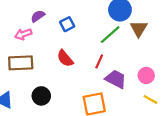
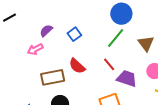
brown triangle: (139, 29) -> (146, 43), moved
red line: (99, 61) -> (109, 64), turned -56
brown rectangle: (21, 63) -> (53, 77), moved

